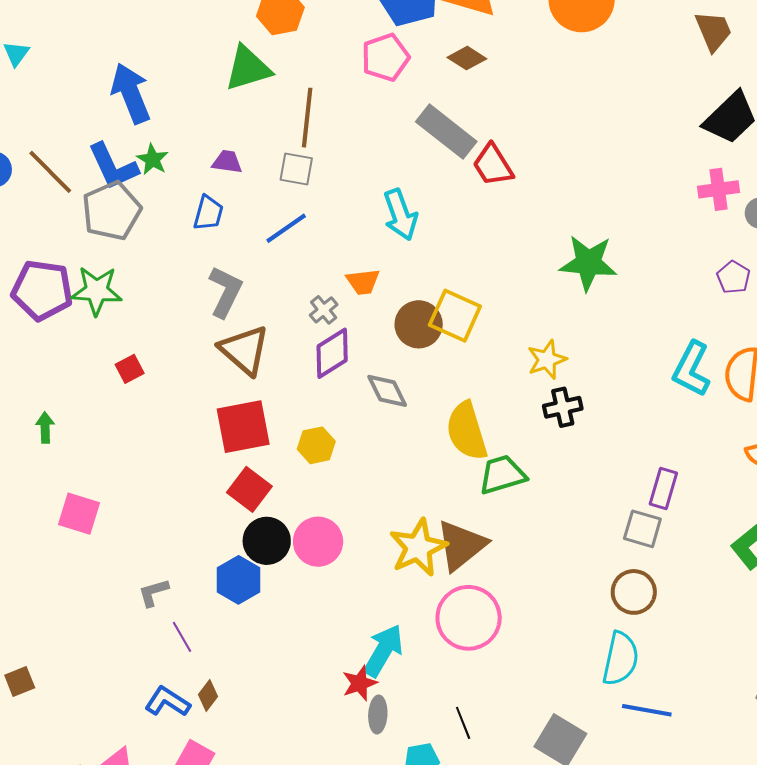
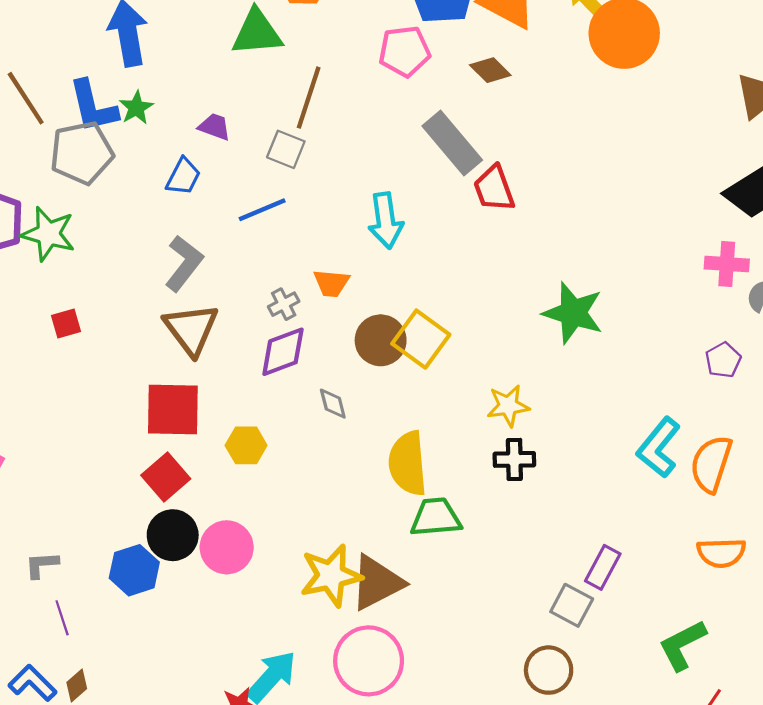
gray diamond: (387, 391) -> (333, 404), size x0.7

